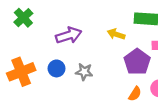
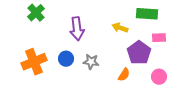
purple arrow: (69, 35) -> (77, 29), turned 100
orange semicircle: (135, 94) -> (124, 75), moved

